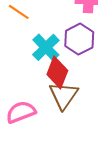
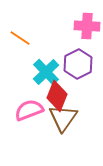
pink semicircle: (21, 112) -> (29, 110), moved

